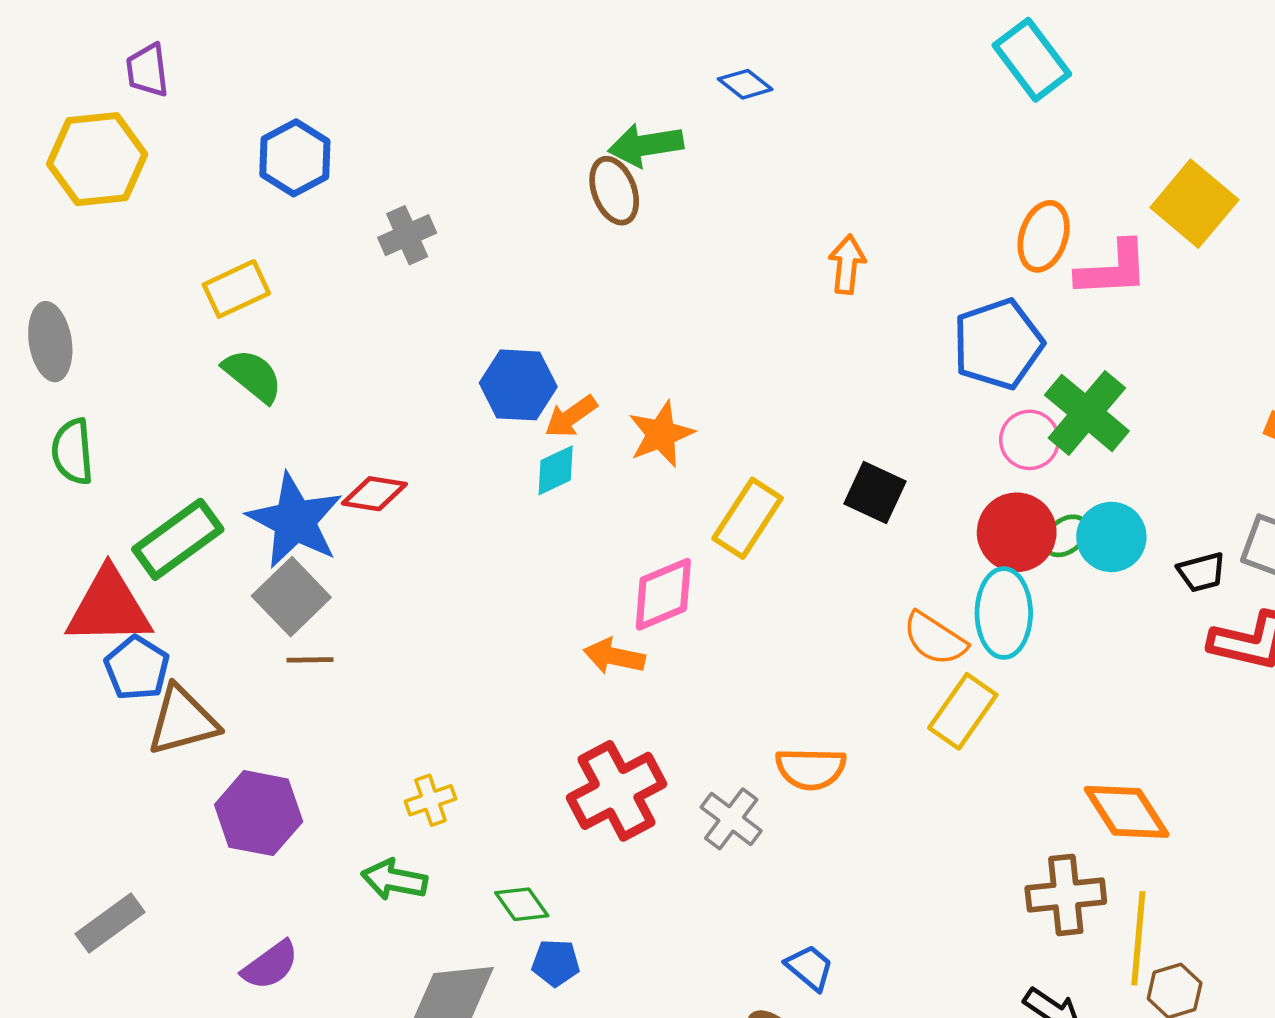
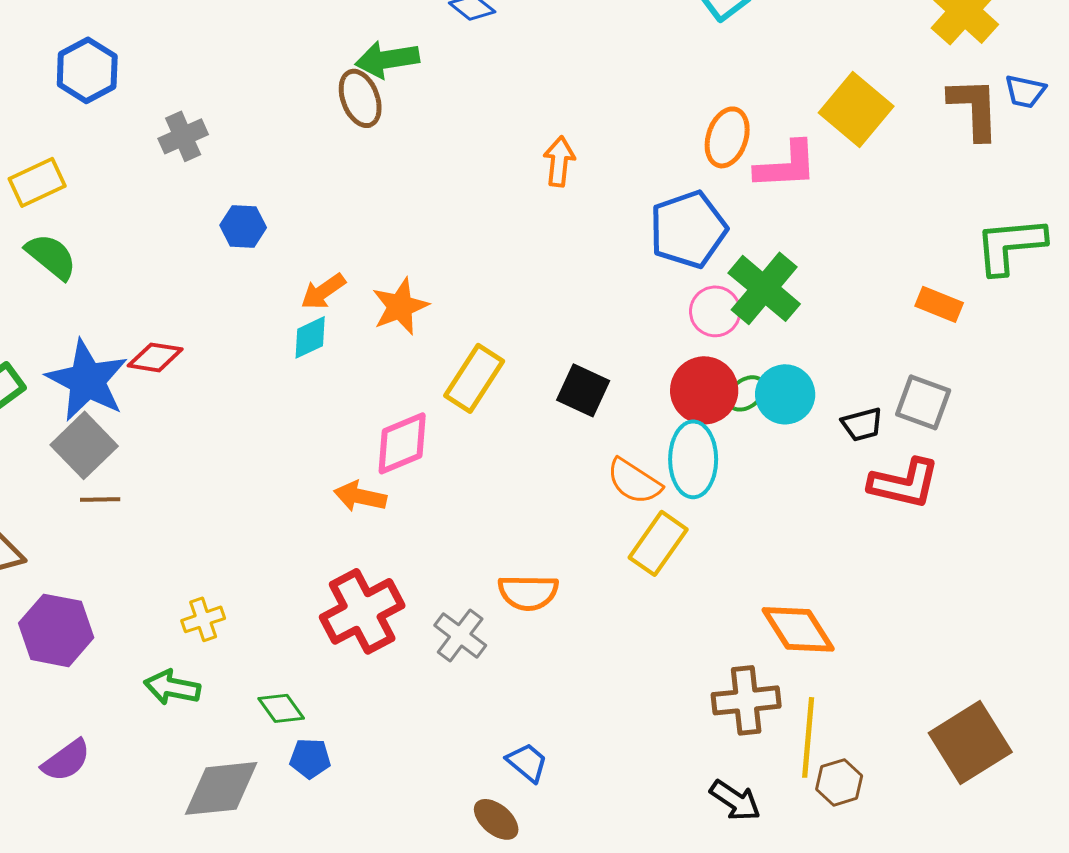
blue hexagon: (518, 385) -> (243, 226), moved, size x0.7
black square: (875, 493) -> (583, 390), moved

